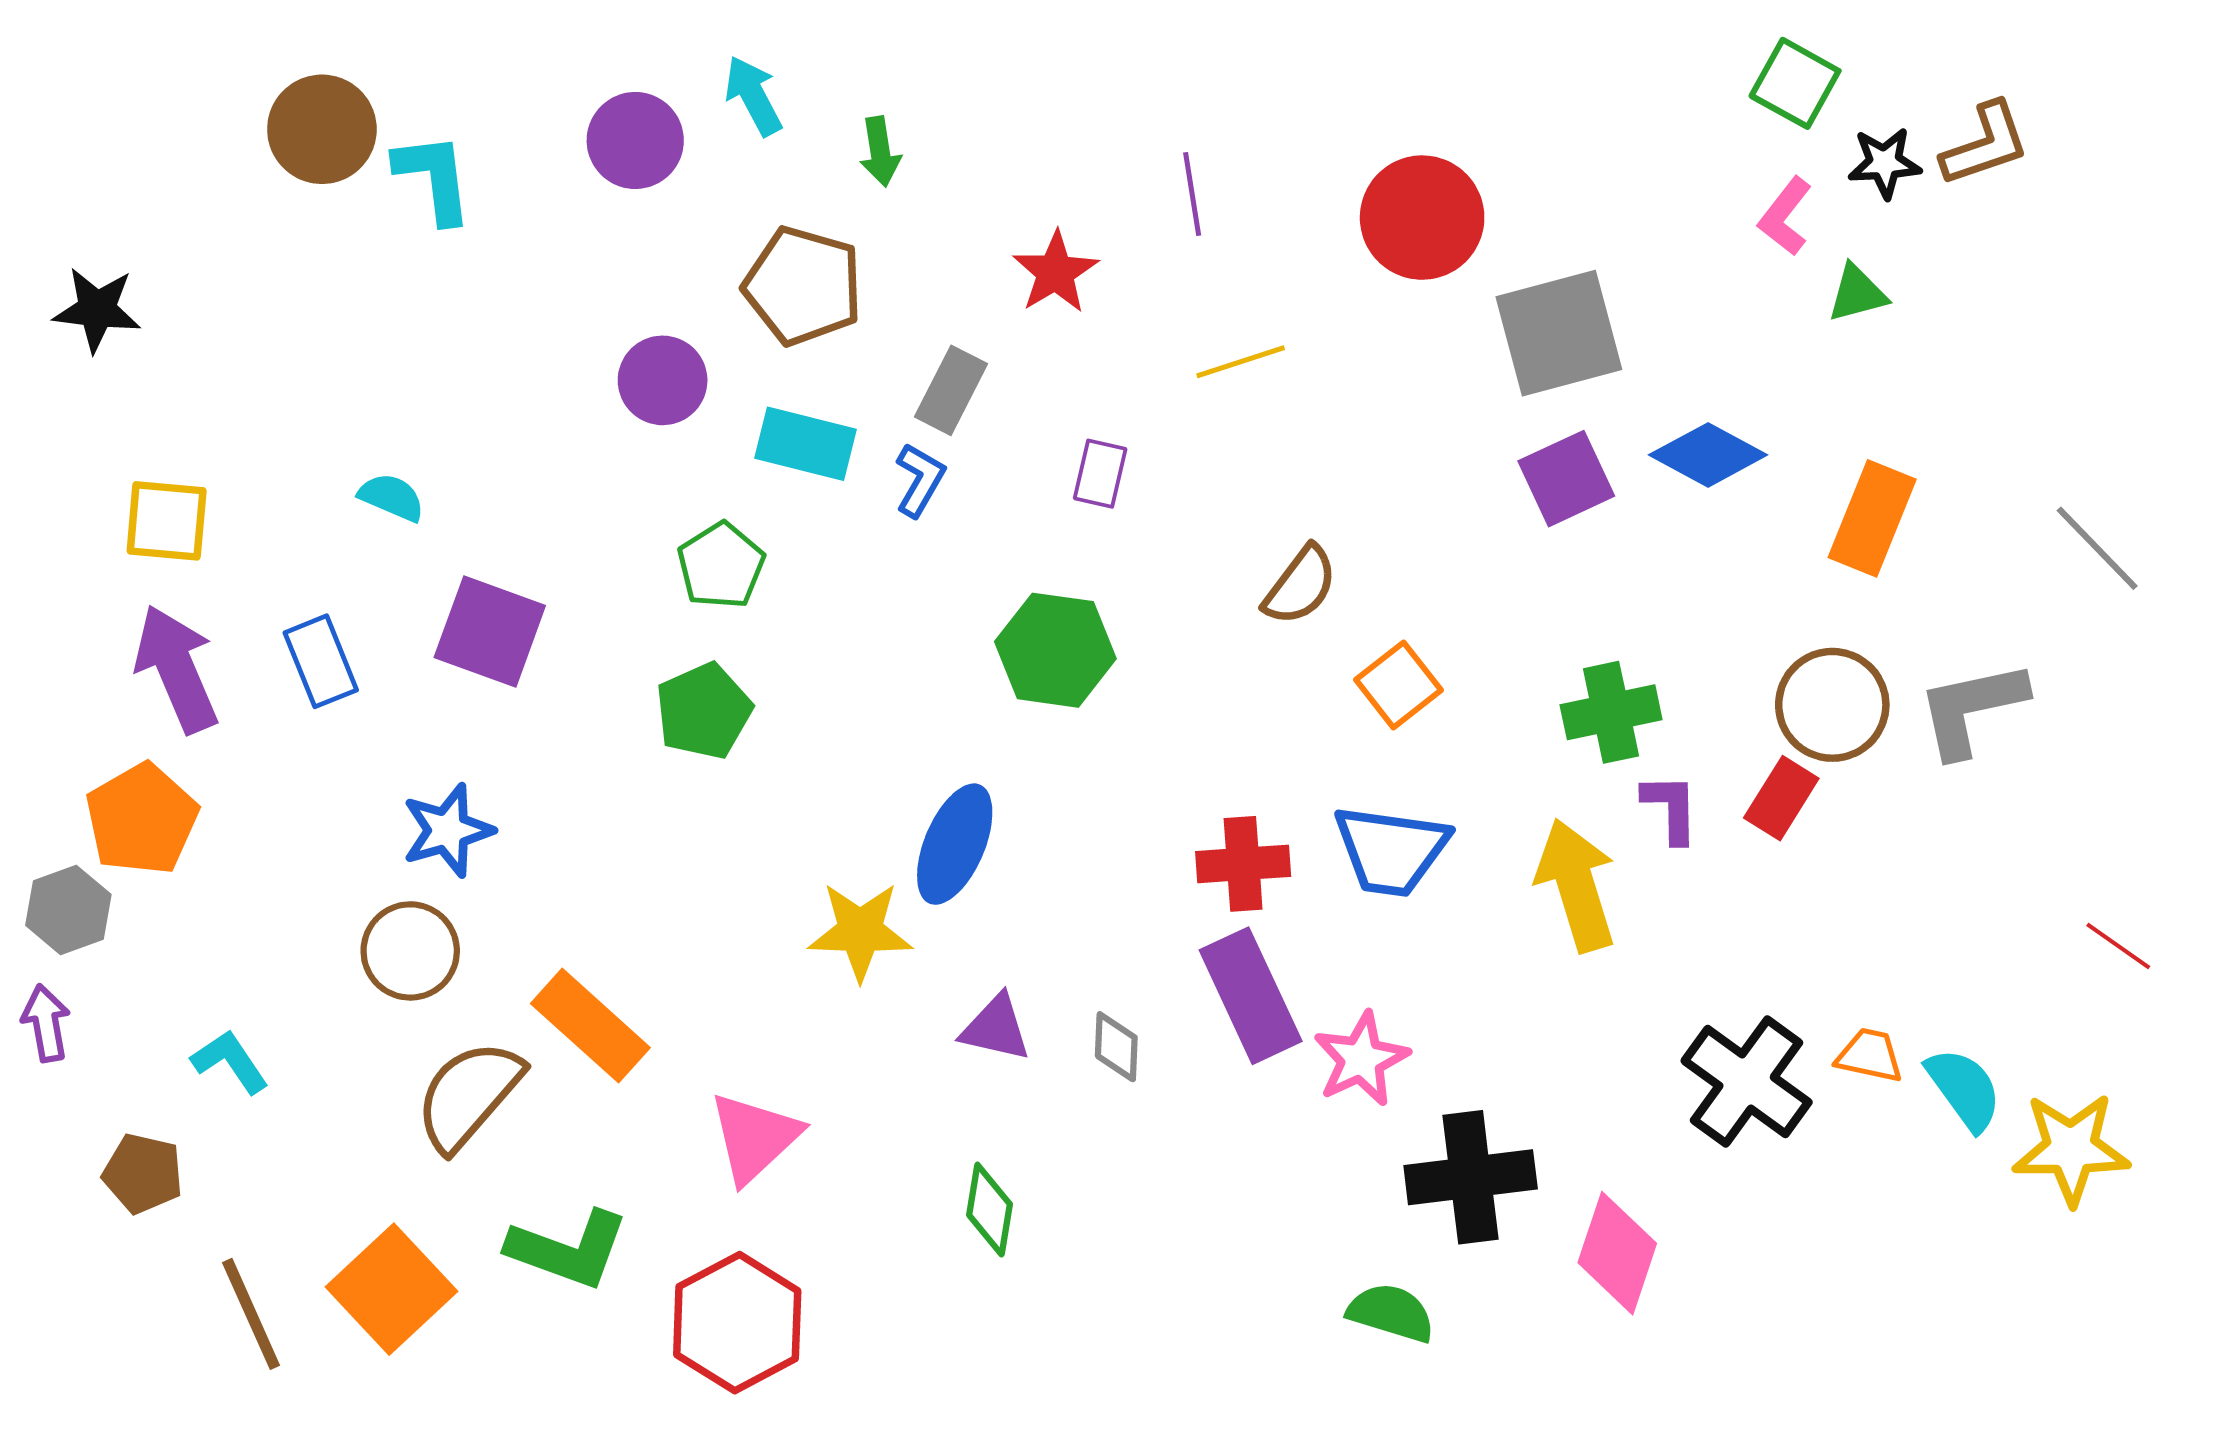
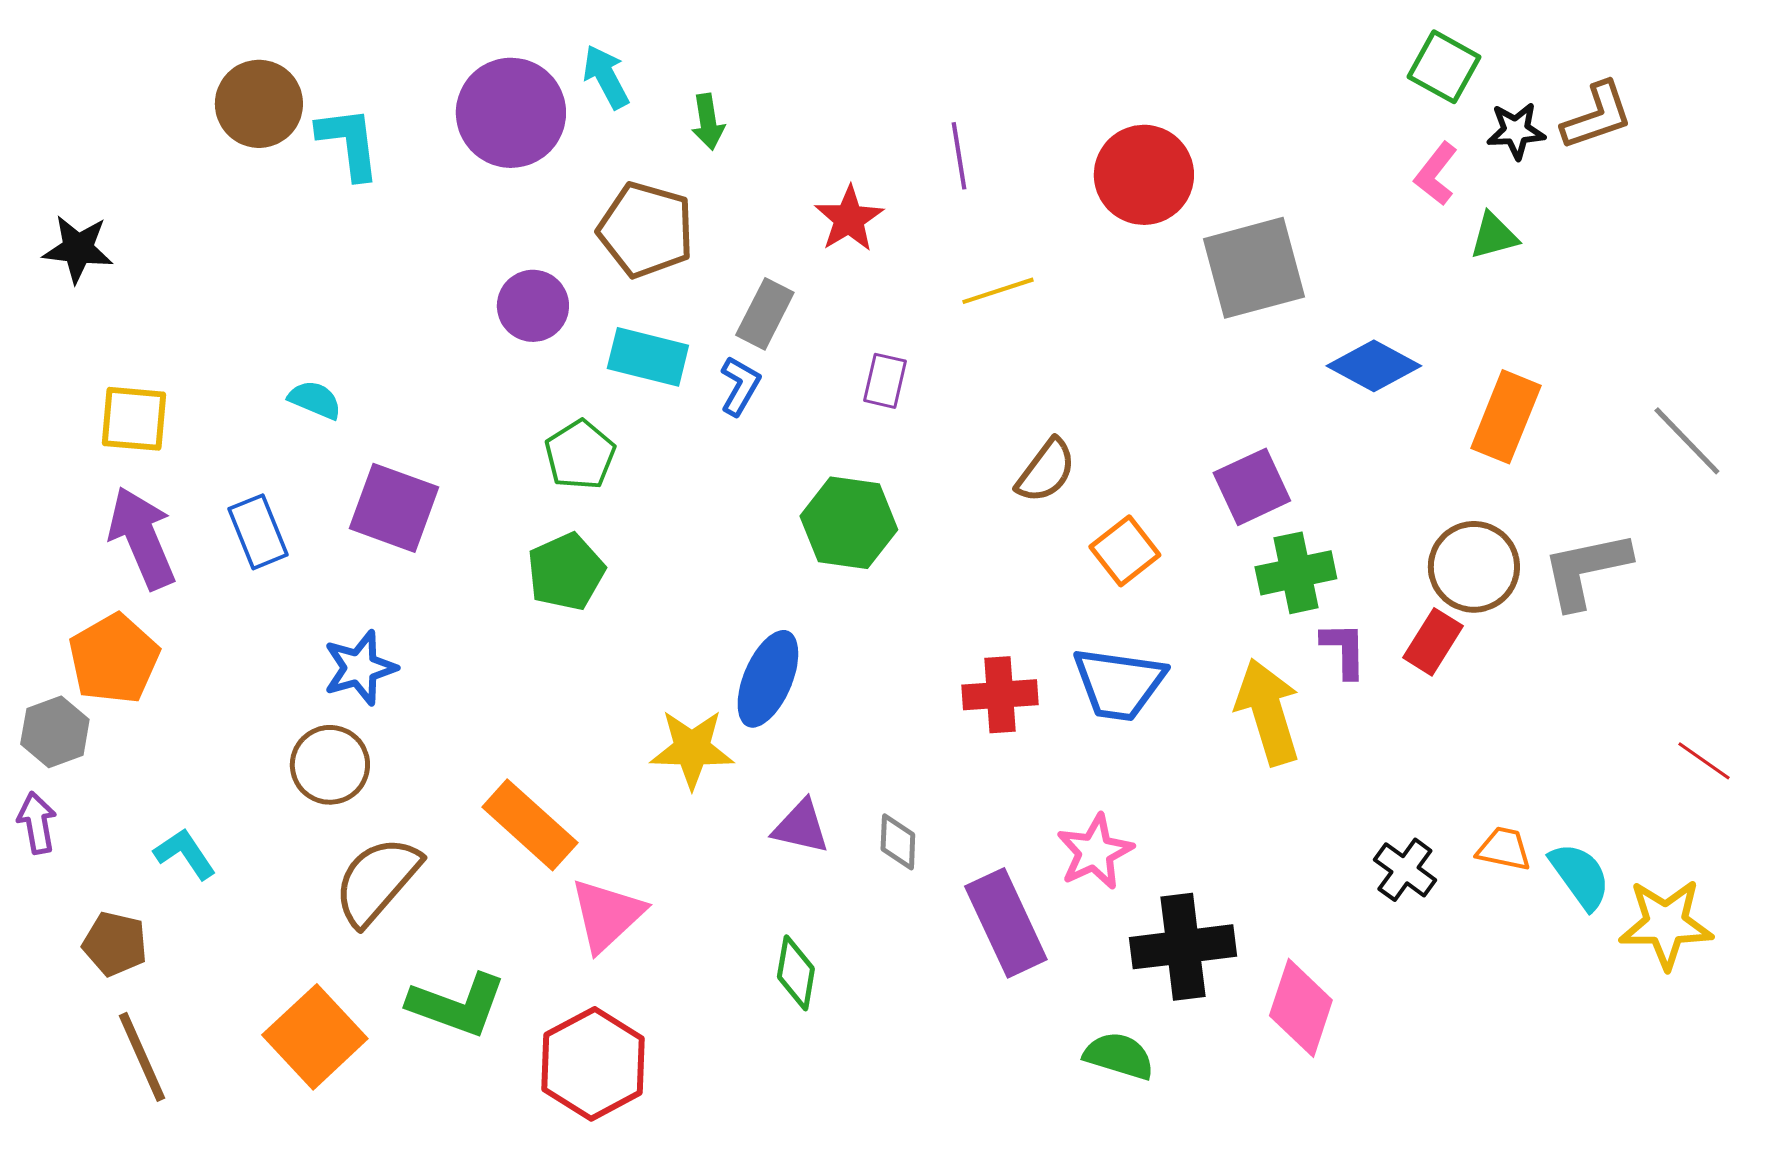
purple circle: (635, 140) -> (511, 113), size x1.4
purple square: (1566, 479) -> (1252, 487), moved
purple rectangle: (1251, 996) -> (1006, 923), moved
orange rectangle: (590, 1026) -> (530, 825), moved
black cross: (1747, 1082) -> (1405, 870), size x0.6
brown line: (251, 1314) -> (142, 1057), moved

